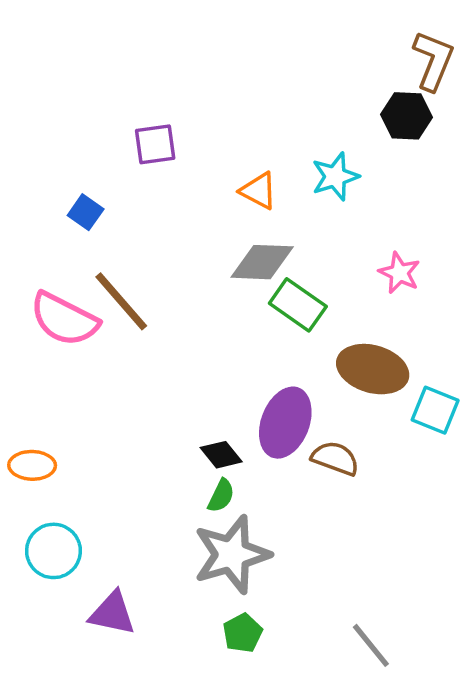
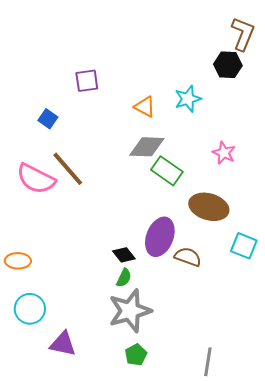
cyan square: (435, 410) -> (244, 246), moved
gray line: (371, 645) -> (208, 362), turned 48

